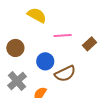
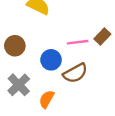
pink line: (63, 36) -> (78, 42), moved

